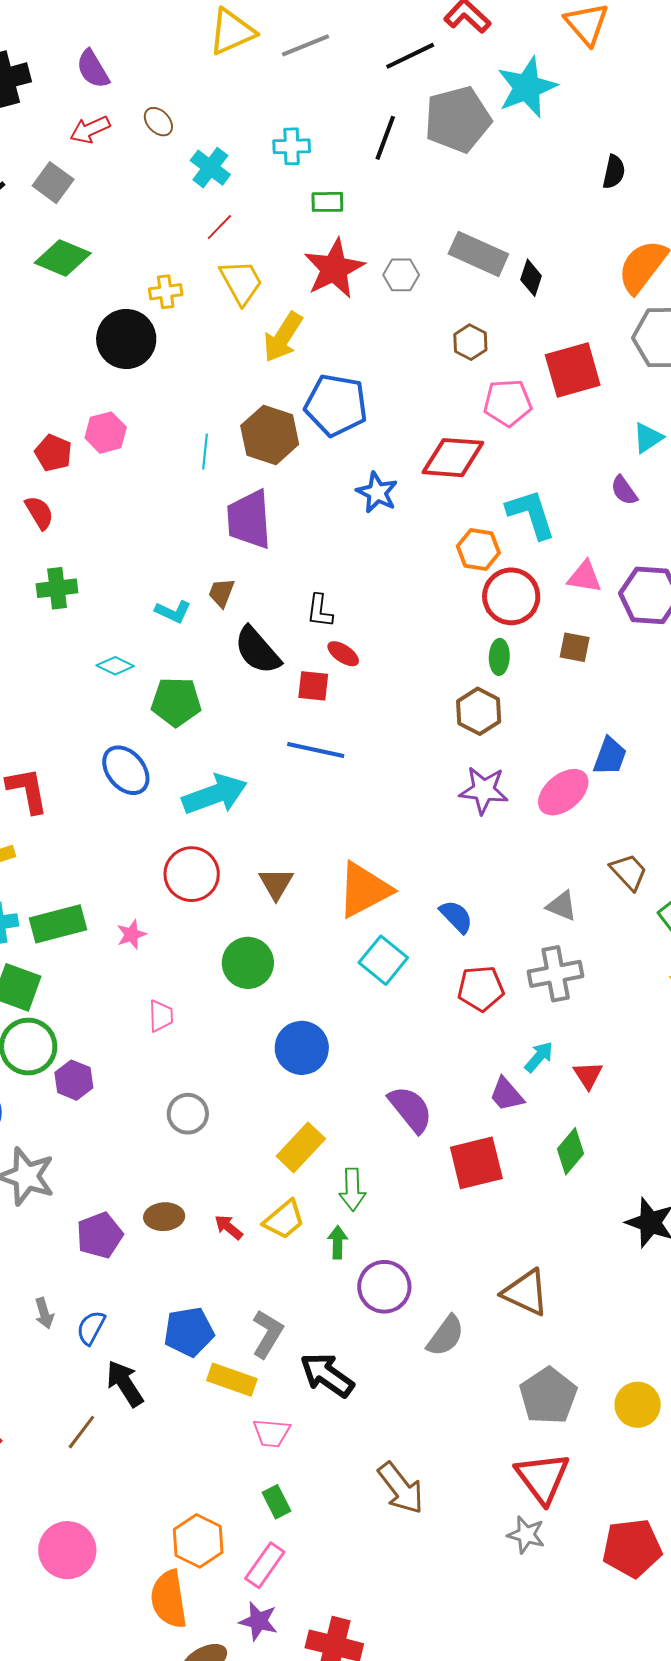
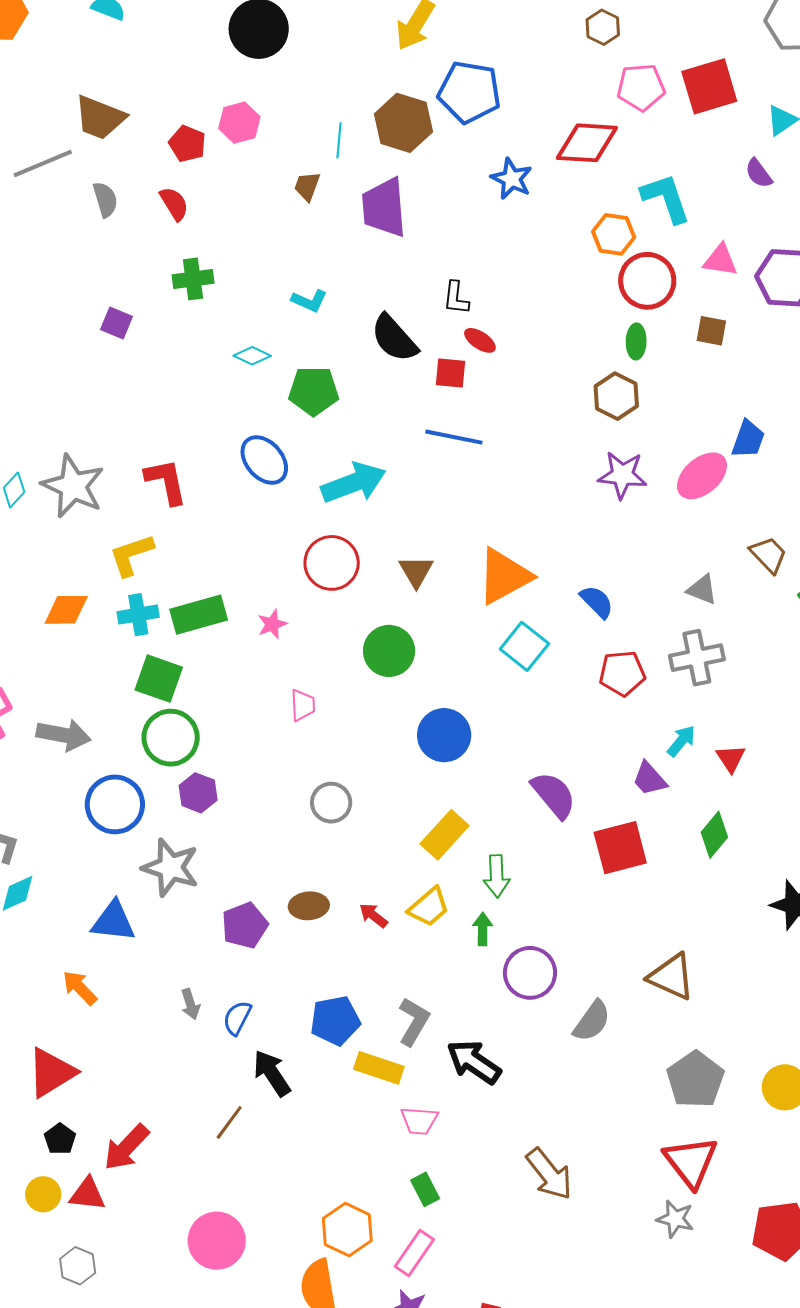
red square: (573, 370) -> (709, 86), moved
brown trapezoid: (221, 593) -> (307, 186), moved
purple hexagon: (74, 1080) -> (198, 793), moved

